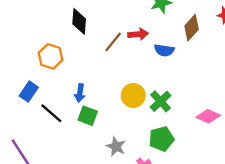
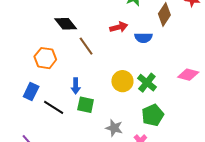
black diamond: (79, 21) -> (66, 24), turned -35
brown line: (113, 42) -> (86, 46), moved, turned -66
pink diamond: (208, 116) -> (188, 75), moved

